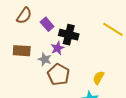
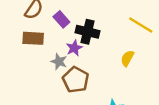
brown rectangle: (22, 51) -> (33, 38), moved
yellow semicircle: (98, 78) -> (127, 58), moved

